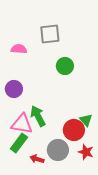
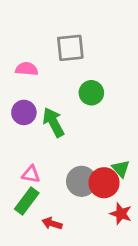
purple circle: (14, 89) -> (24, 112), moved
green arrow: (38, 116) -> (53, 122), moved
pink triangle: (22, 124) -> (31, 174), size x0.6
gray circle: (58, 150) -> (82, 181), moved

